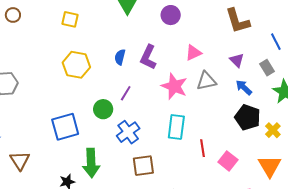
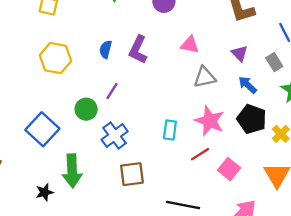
pink triangle: (193, 53) -> (190, 45), turned 36
pink star: (174, 86) -> (210, 121), moved
blue square: (65, 127) -> (42, 129), turned -32
cyan rectangle: (176, 127) -> (170, 130), size x0.7
red line: (203, 148) -> (200, 154), turned 66

